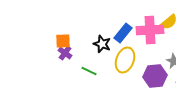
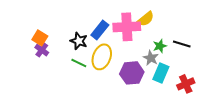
orange square: (63, 41) -> (40, 38), turned 35
green line: (89, 71) -> (79, 63), moved

